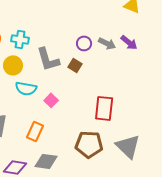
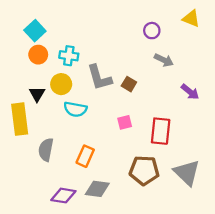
purple arrow: (129, 42) -> (190, 92), moved
purple circle: (84, 43) -> (152, 31), moved
pink square: (51, 100) -> (125, 122), moved, turned 32

